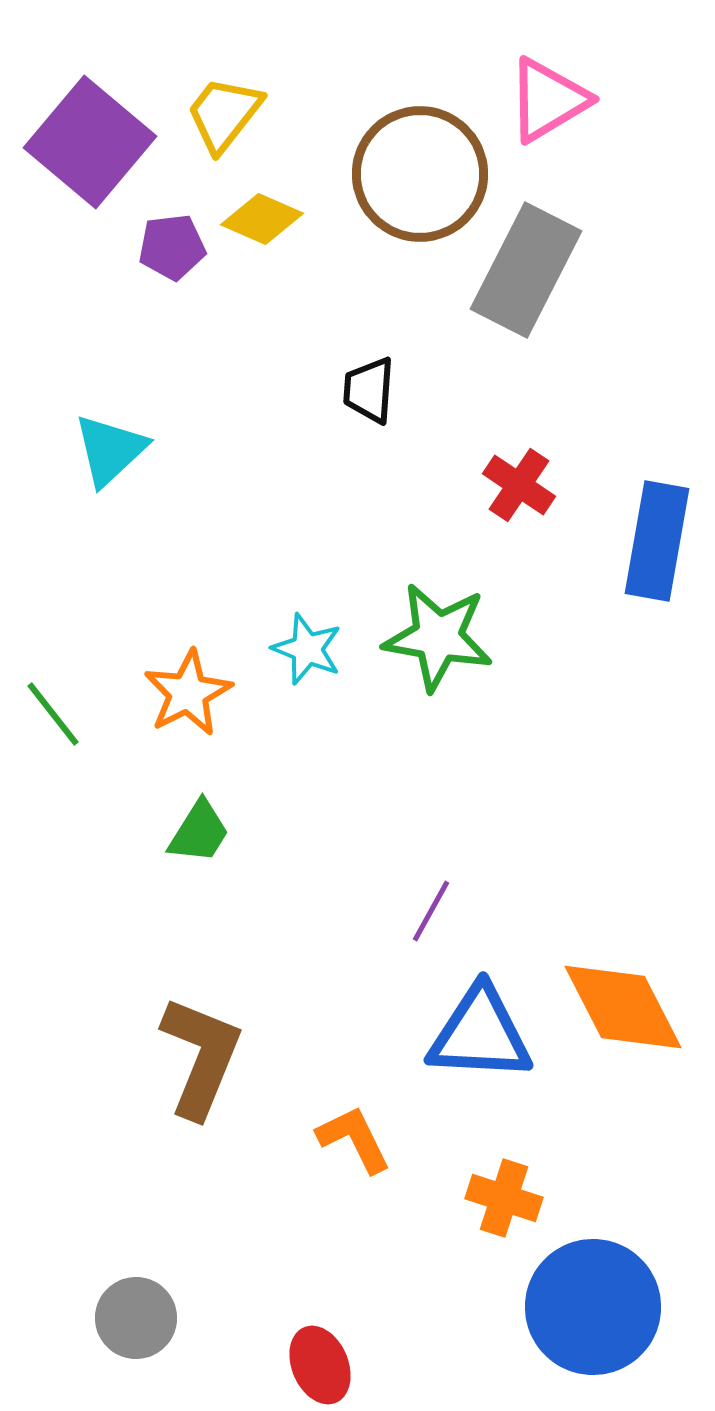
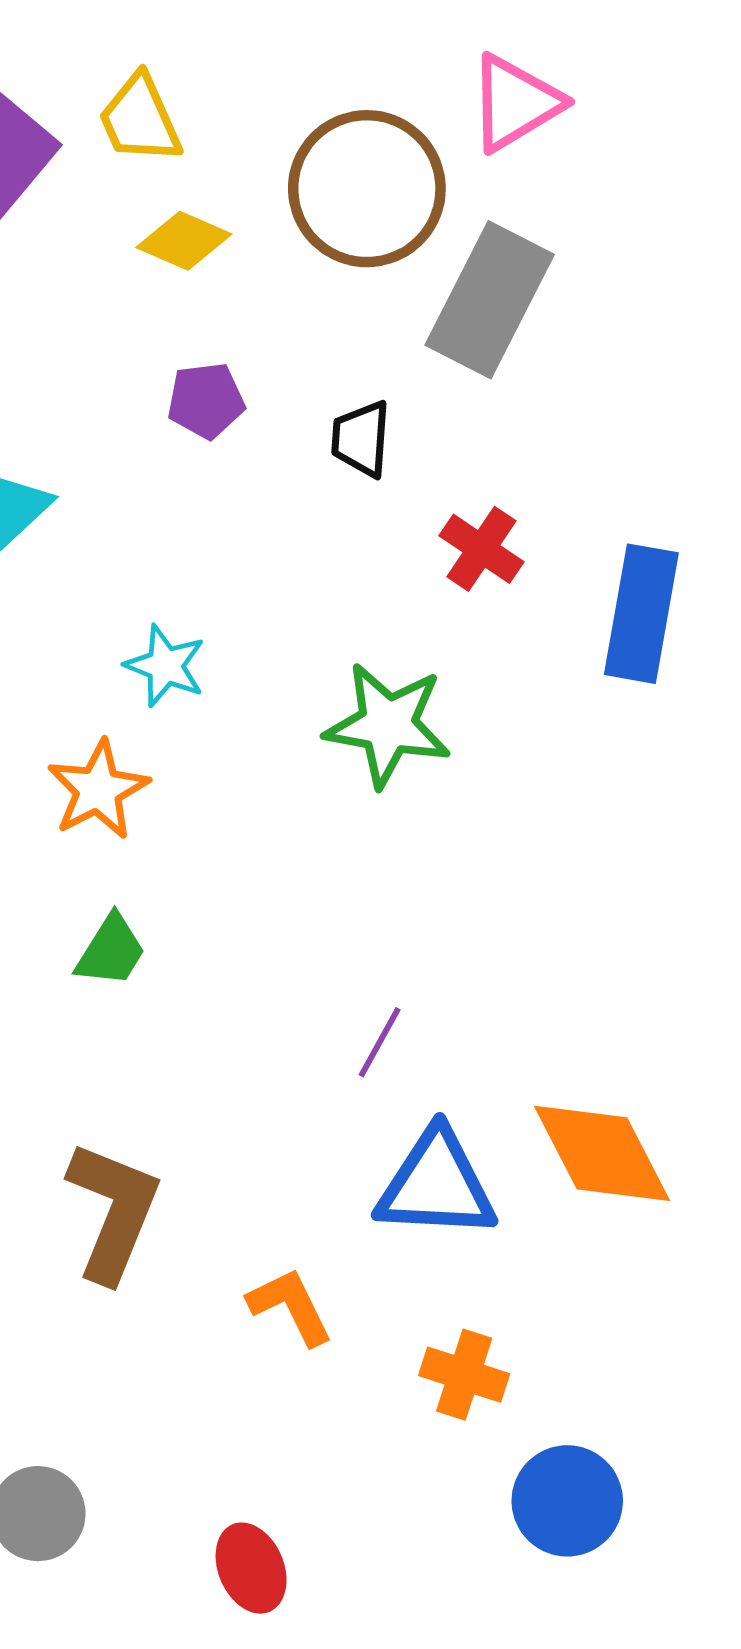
yellow trapezoid: (224, 114) -> (140, 119), turned -62
purple pentagon: (172, 247) -> (206, 401), moved
black trapezoid: (369, 390) -> (361, 439), moved
cyan star: (307, 649) -> (165, 666), moved
blue circle: (593, 1307) -> (567, 1501), size x0.7

